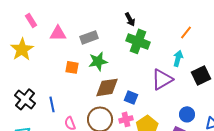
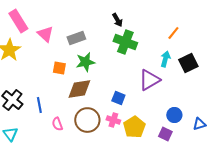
pink rectangle: (31, 20) -> (18, 21), size x1.6
pink triangle: (58, 33) -> (45, 34), turned 42
black square: (201, 75) -> (188, 63), moved
brown diamond: (107, 87) -> (79, 89), moved
pink cross: (126, 119) -> (113, 120), turned 32

